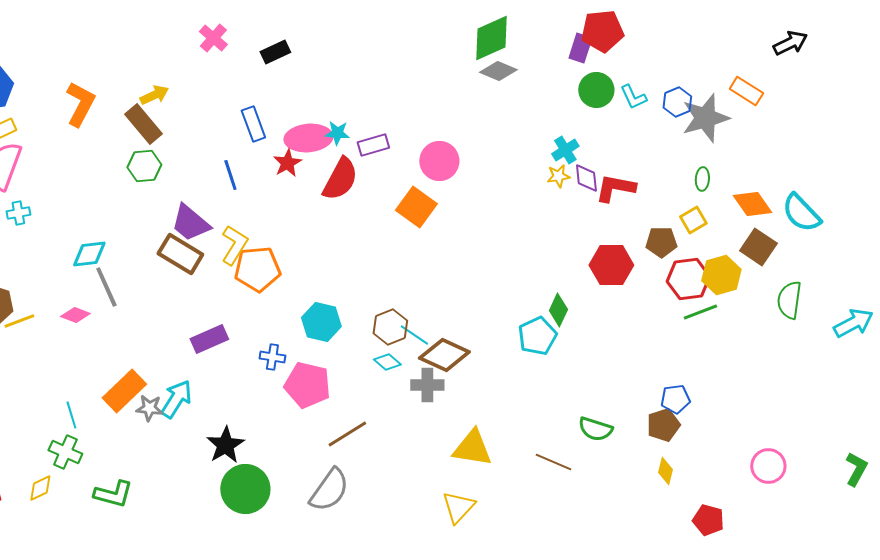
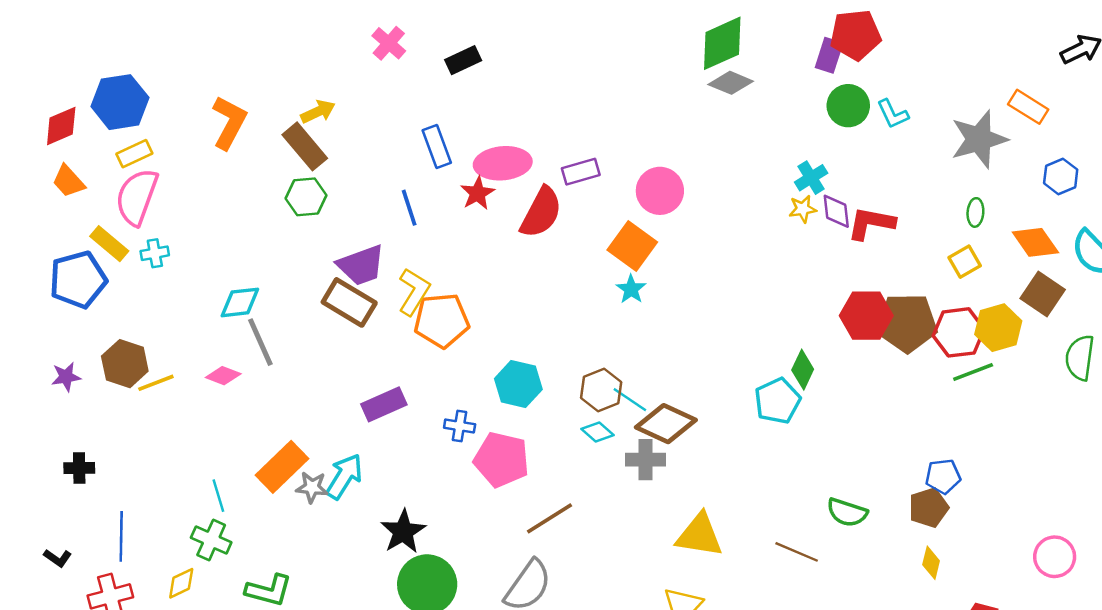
blue hexagon: (677, 102) -> (1061, 176), moved
cyan star: (337, 133) -> (631, 289), moved, turned 30
purple trapezoid: (190, 223) -> (361, 265), turned -60
brown pentagon: (661, 242) -> (907, 323), moved, size x1.6

